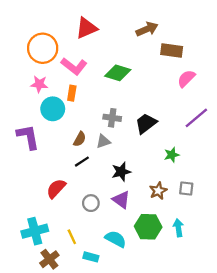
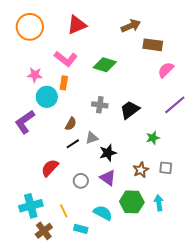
orange circle: (43, 48) -> (30, 27), moved
purple L-shape: (28, 137) -> (25, 122), turned -115
gray triangle: (103, 141) -> (92, 138), moved

